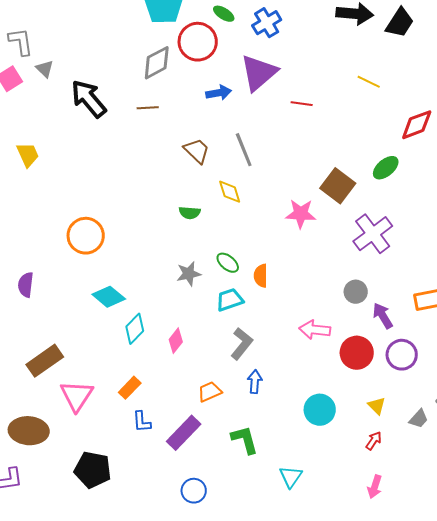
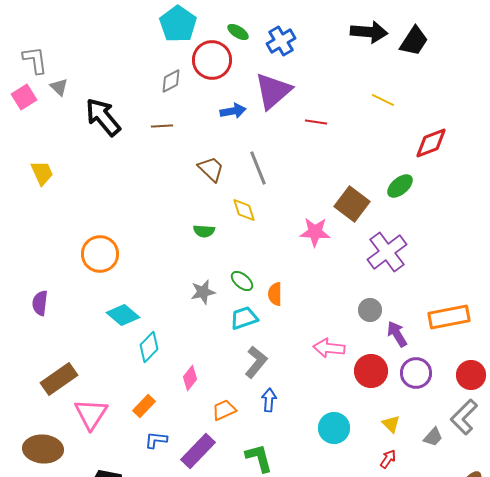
gray diamond: (157, 63) -> (171, 81), size x0.7
pink diamond: (176, 341) -> (190, 378), moved
blue L-shape: (142, 422) -> (156, 440), turned 100

